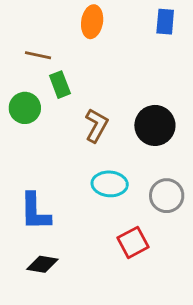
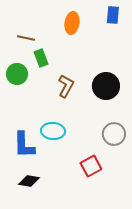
orange ellipse: (92, 22) -> (72, 23), moved
cyan ellipse: (110, 184) -> (53, 131), moved

